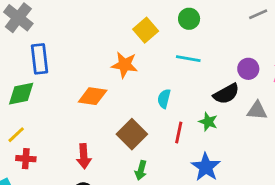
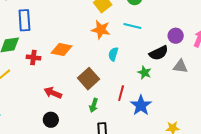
orange star: (125, 65) -> (101, 30), moved
red line: (179, 132) -> (121, 93), moved
red arrow: (84, 156) -> (53, 93), turned 114
red cross: (26, 159) -> (33, 58), moved

